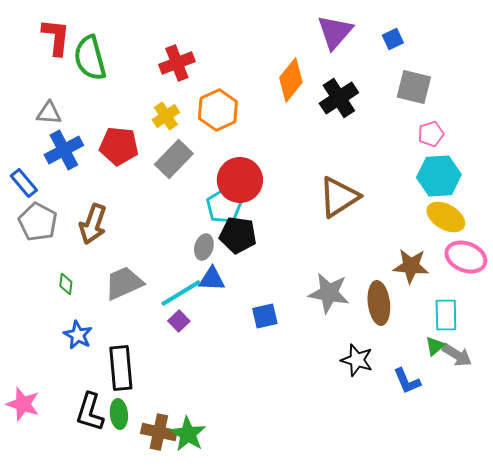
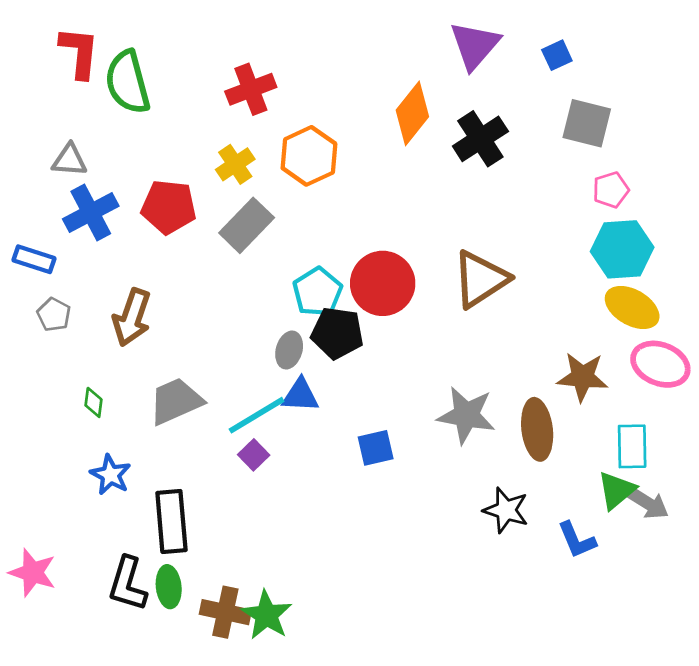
red circle: (240, 180) -> (383, 283), moved
blue rectangle: (24, 183) -> (34, 259), turned -32
gray pentagon: (38, 222) -> (54, 315), size x0.6
green triangle: (435, 346) -> (616, 490), size x1.4

